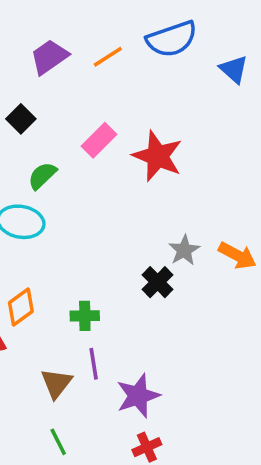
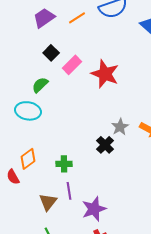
black square: (21, 119) -> (51, 53), moved

